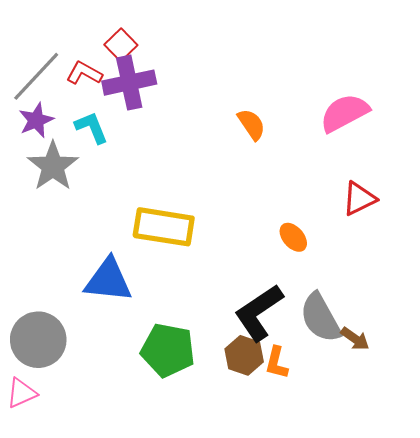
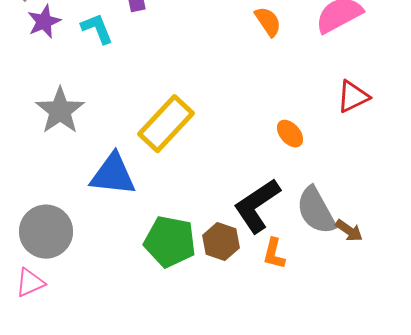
orange semicircle: (251, 124) -> (268, 22), moved
gray star: (53, 166) -> (60, 111), moved
yellow rectangle: (164, 227) -> (166, 124), turned -56
brown hexagon: (244, 355) -> (221, 242), moved

